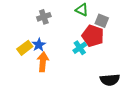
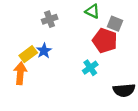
cyan cross: (80, 48) -> (90, 68), moved
orange arrow: (43, 62) -> (20, 73), moved

